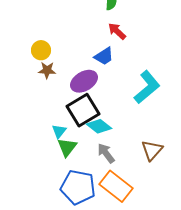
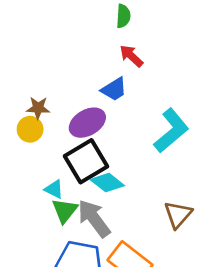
yellow circle: (41, 50) -> (30, 129), moved
cyan triangle: (59, 131) -> (54, 189), turned -42
gray arrow: (106, 153) -> (94, 219), moved, size x1.4

